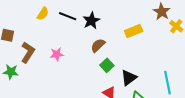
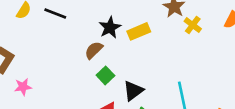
black star: (91, 21) -> (110, 28), moved
pink star: (57, 54) -> (23, 87), moved

